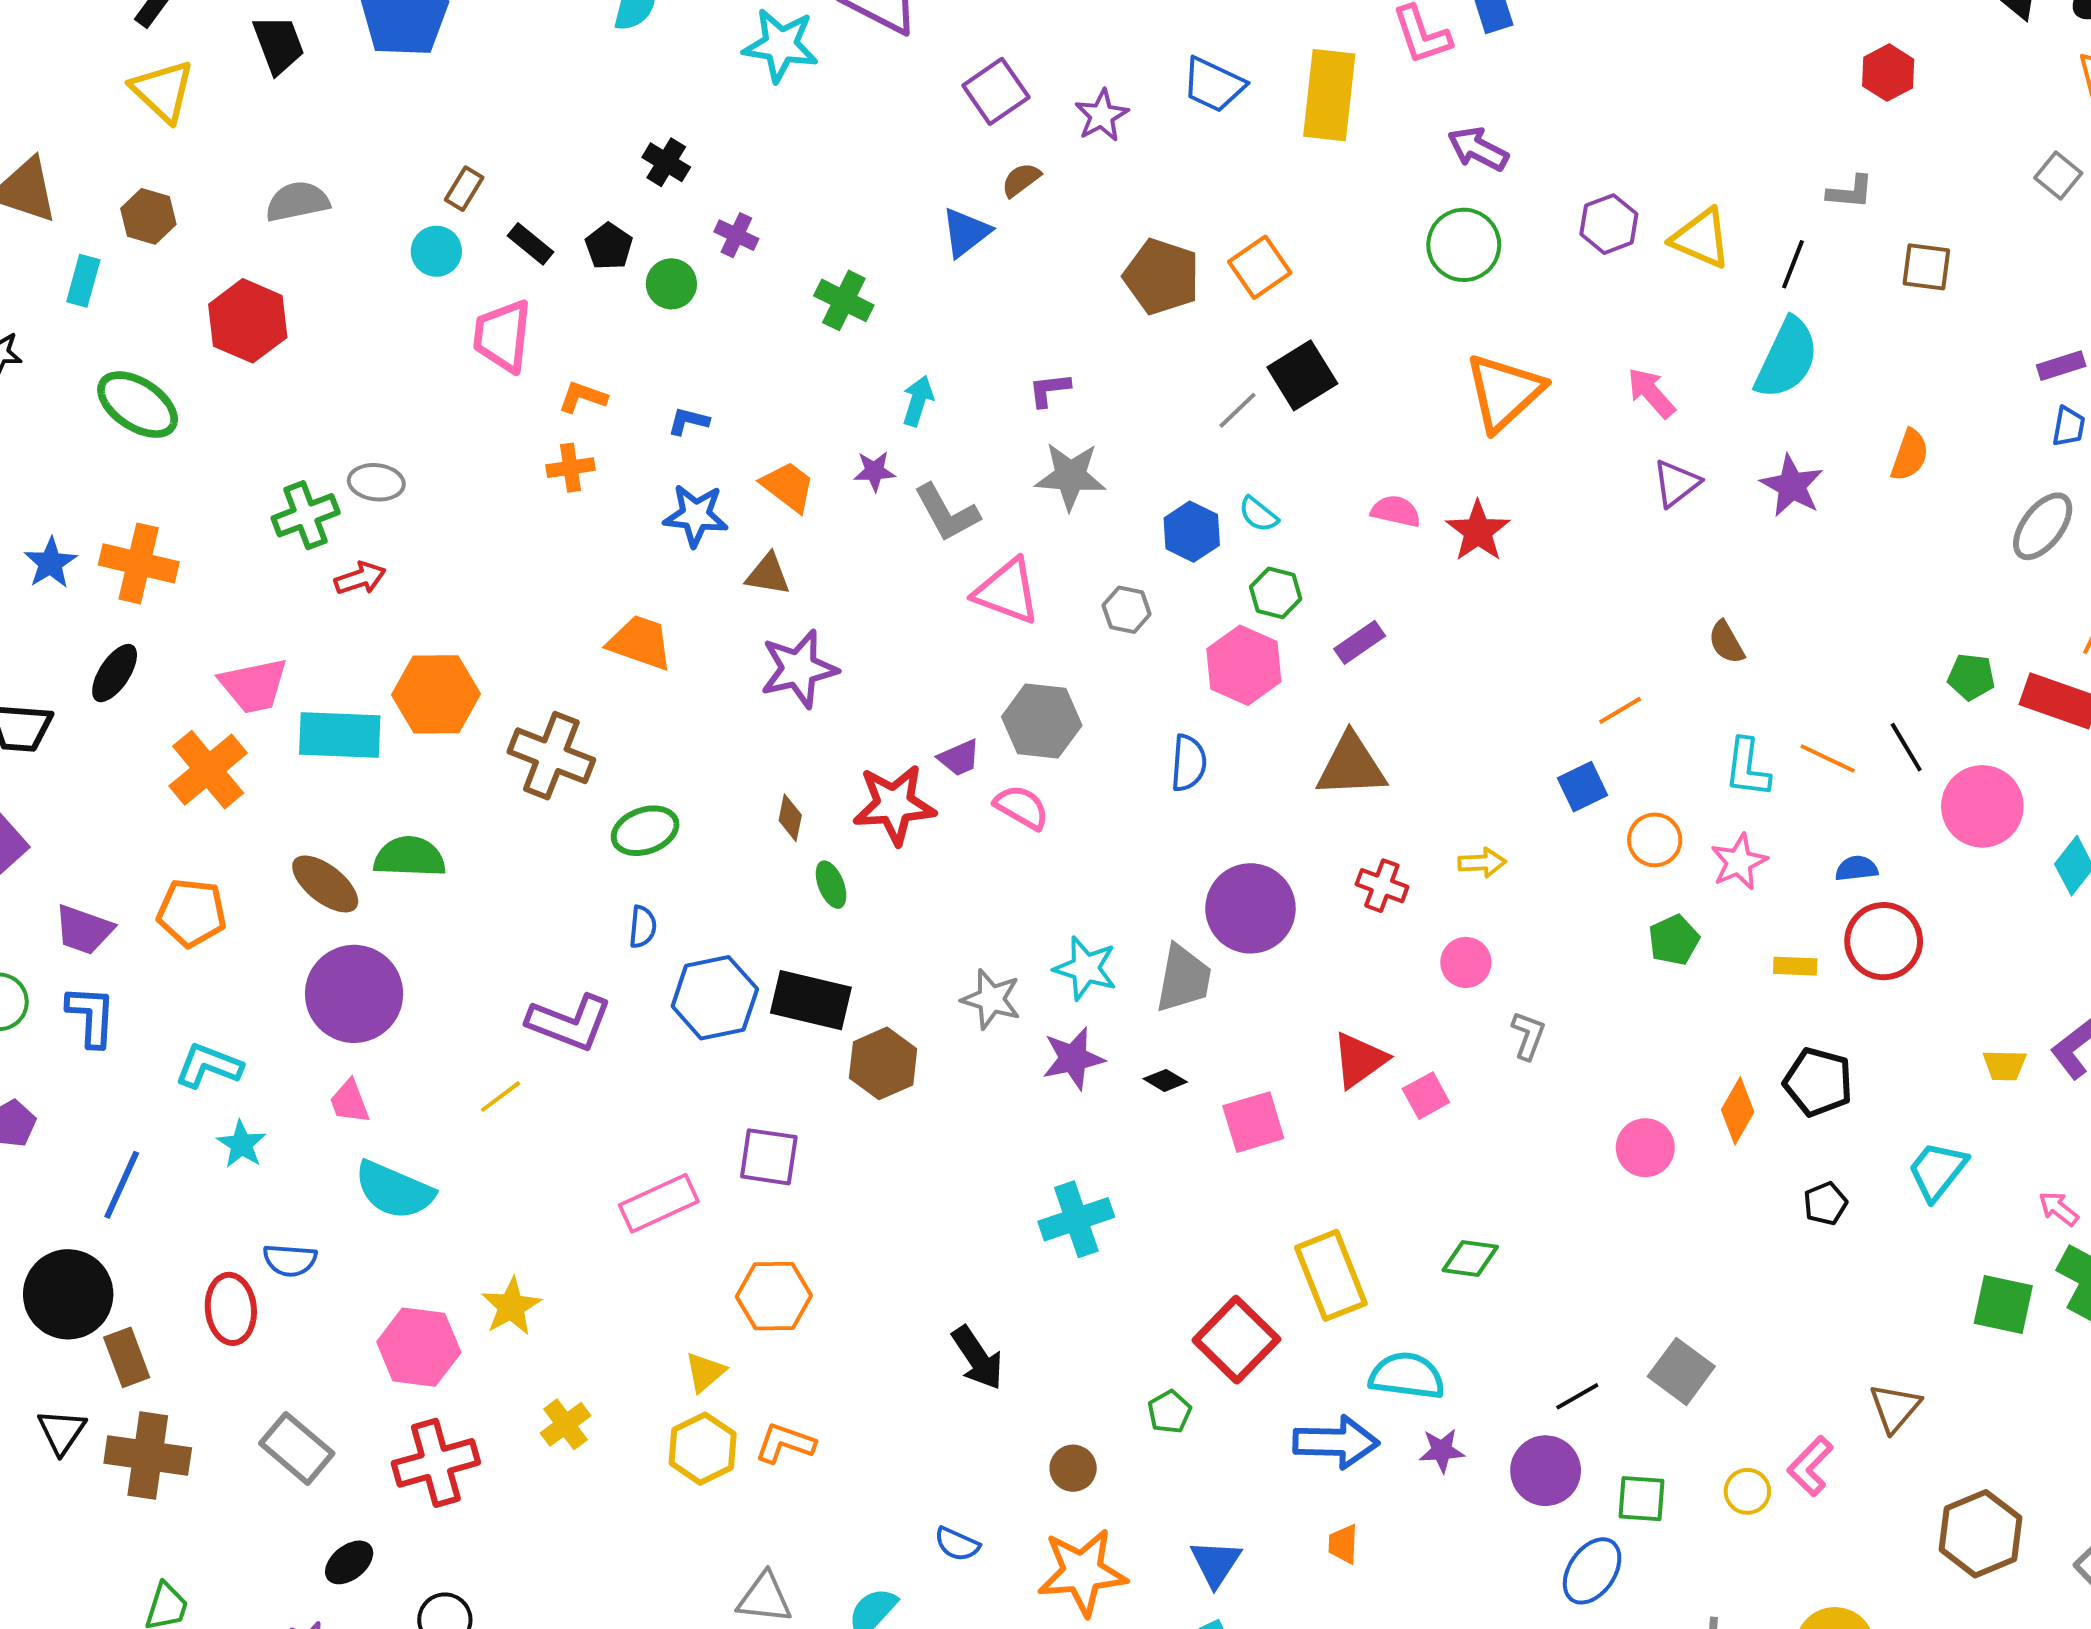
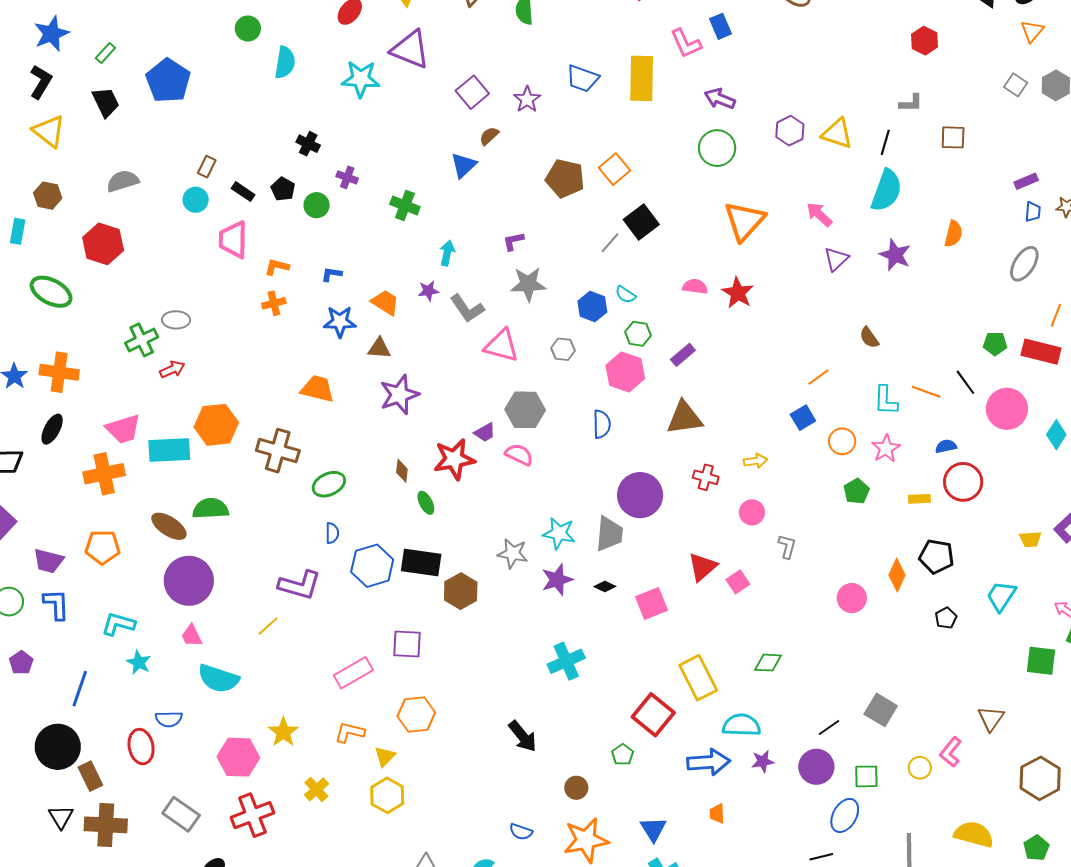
orange cross: (208, 770) -> (104, 474), turned 33
orange L-shape: (785, 1443) -> (350, 732), moved

